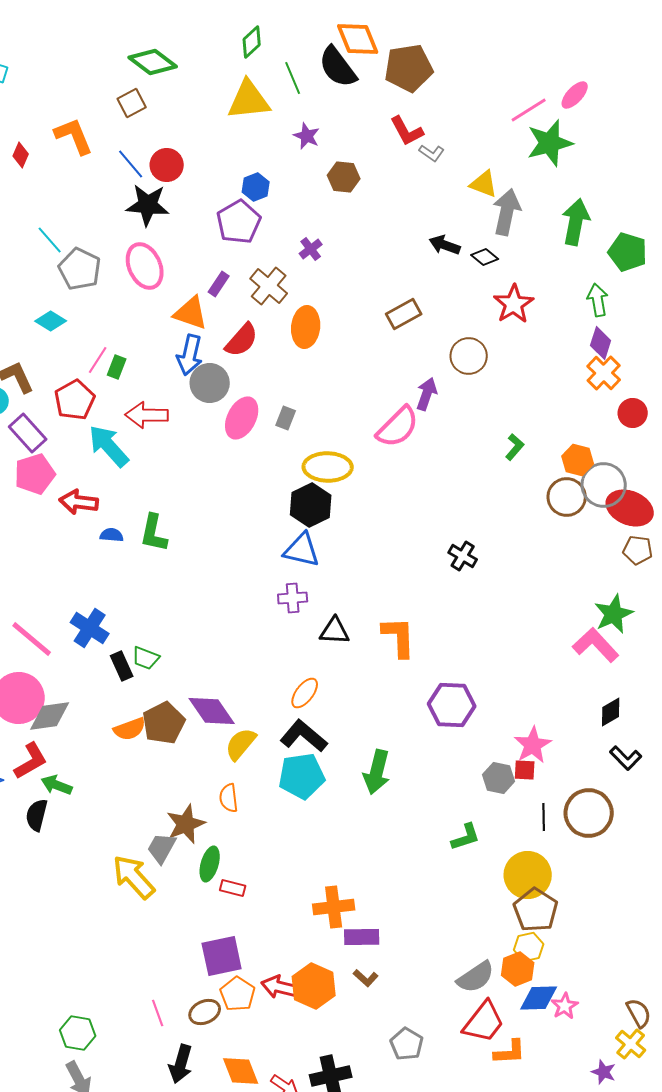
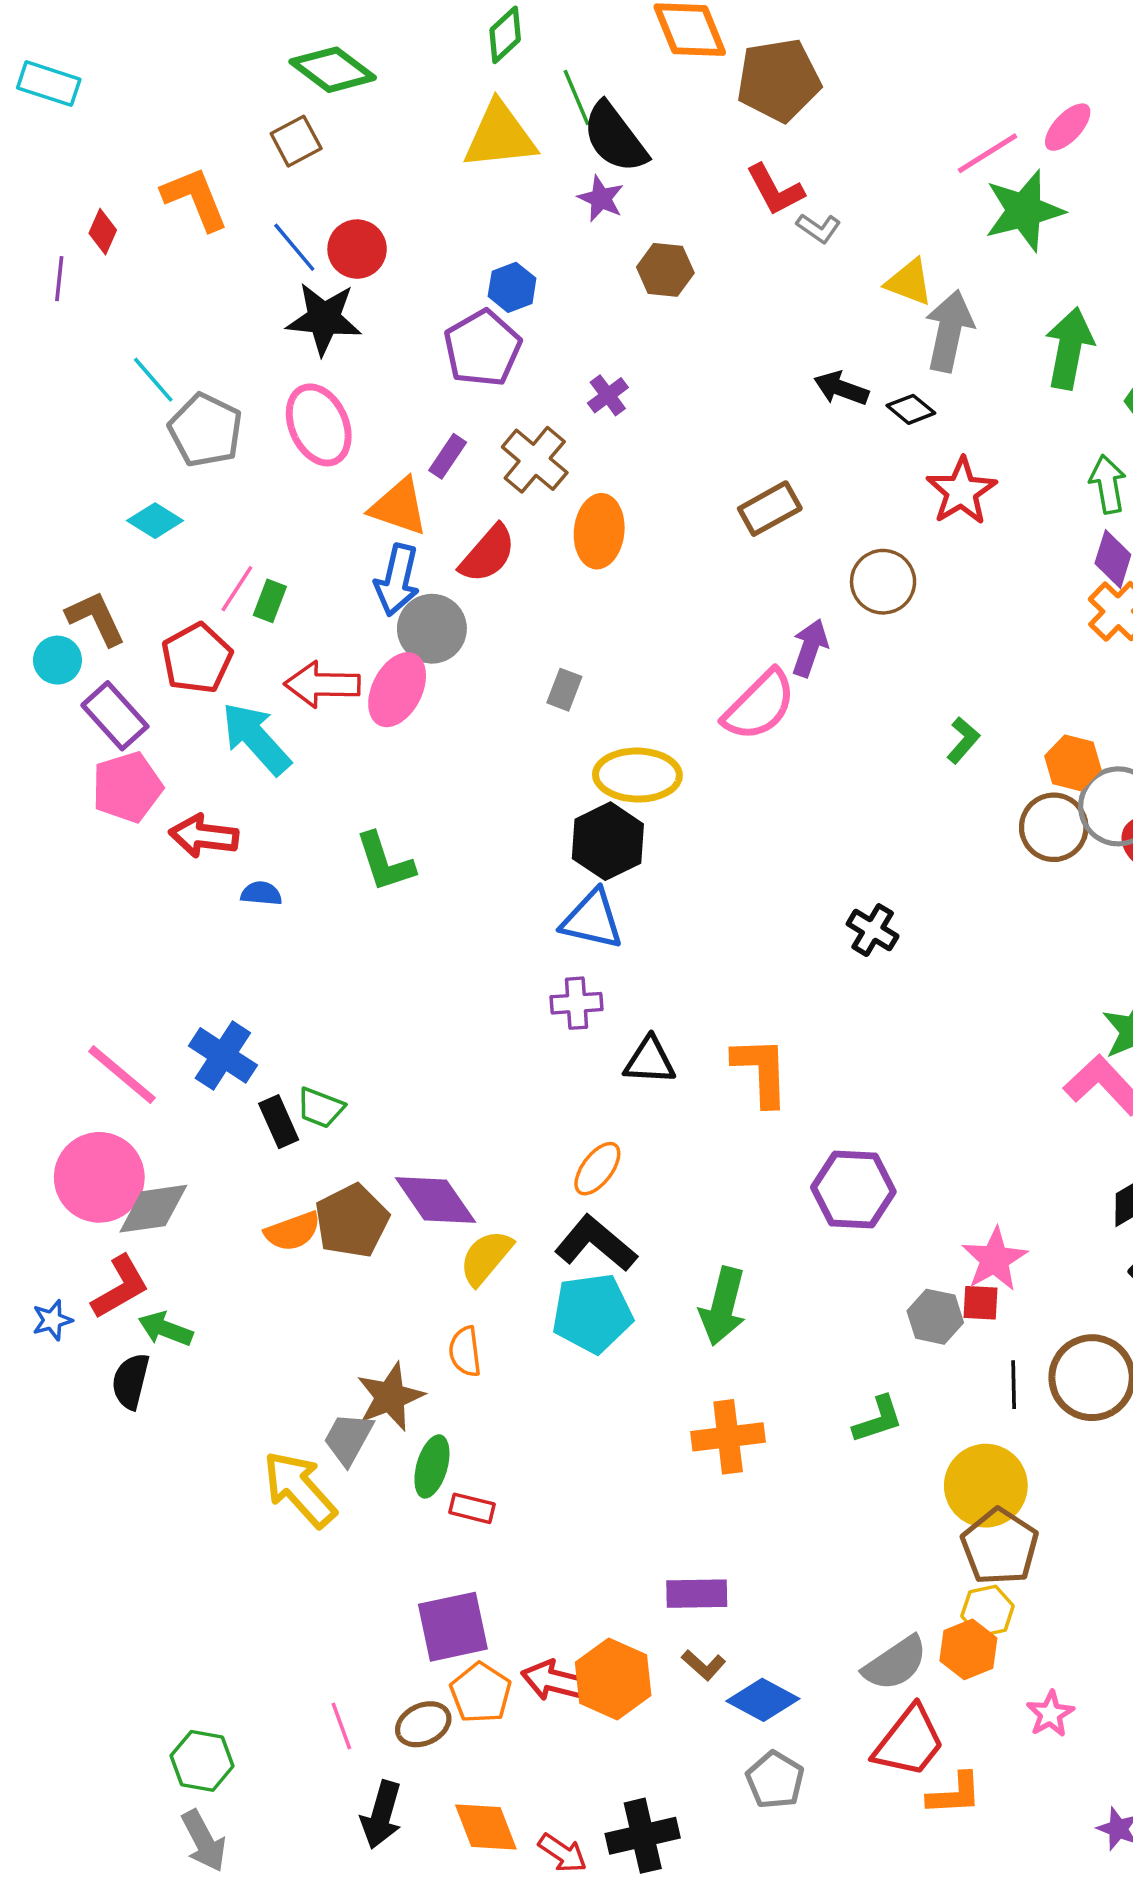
black semicircle: (338, 67) -> (615, 138), moved
pink ellipse: (242, 418) -> (397, 690), moved
green L-shape: (154, 533) -> (385, 862), moved, turned -30
orange cross: (334, 907) -> (728, 1437), moved
blue diamond: (539, 998) -> (763, 1700), moved, turned 30

